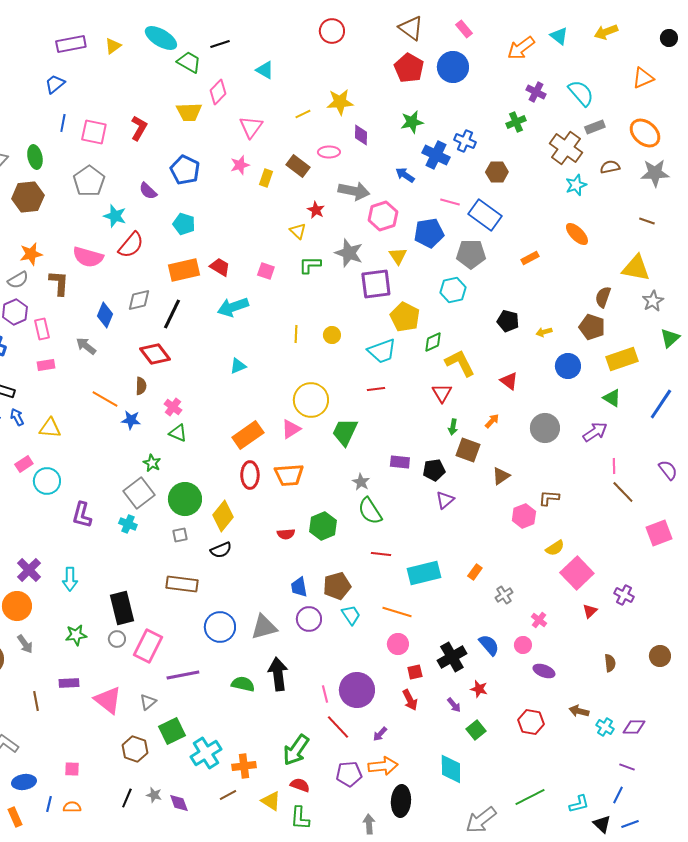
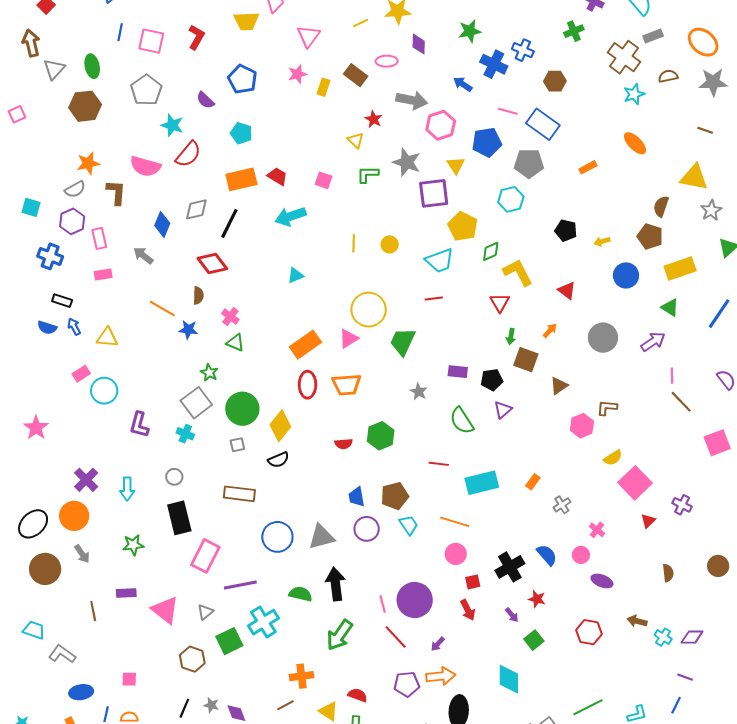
green semicircle: (370, 511) -> (462, 421), moved
gray circle: (117, 639) -> (174, 477), moved
green arrow: (296, 750) -> (340, 635), moved
cyan cross: (206, 753) -> (263, 622), moved

